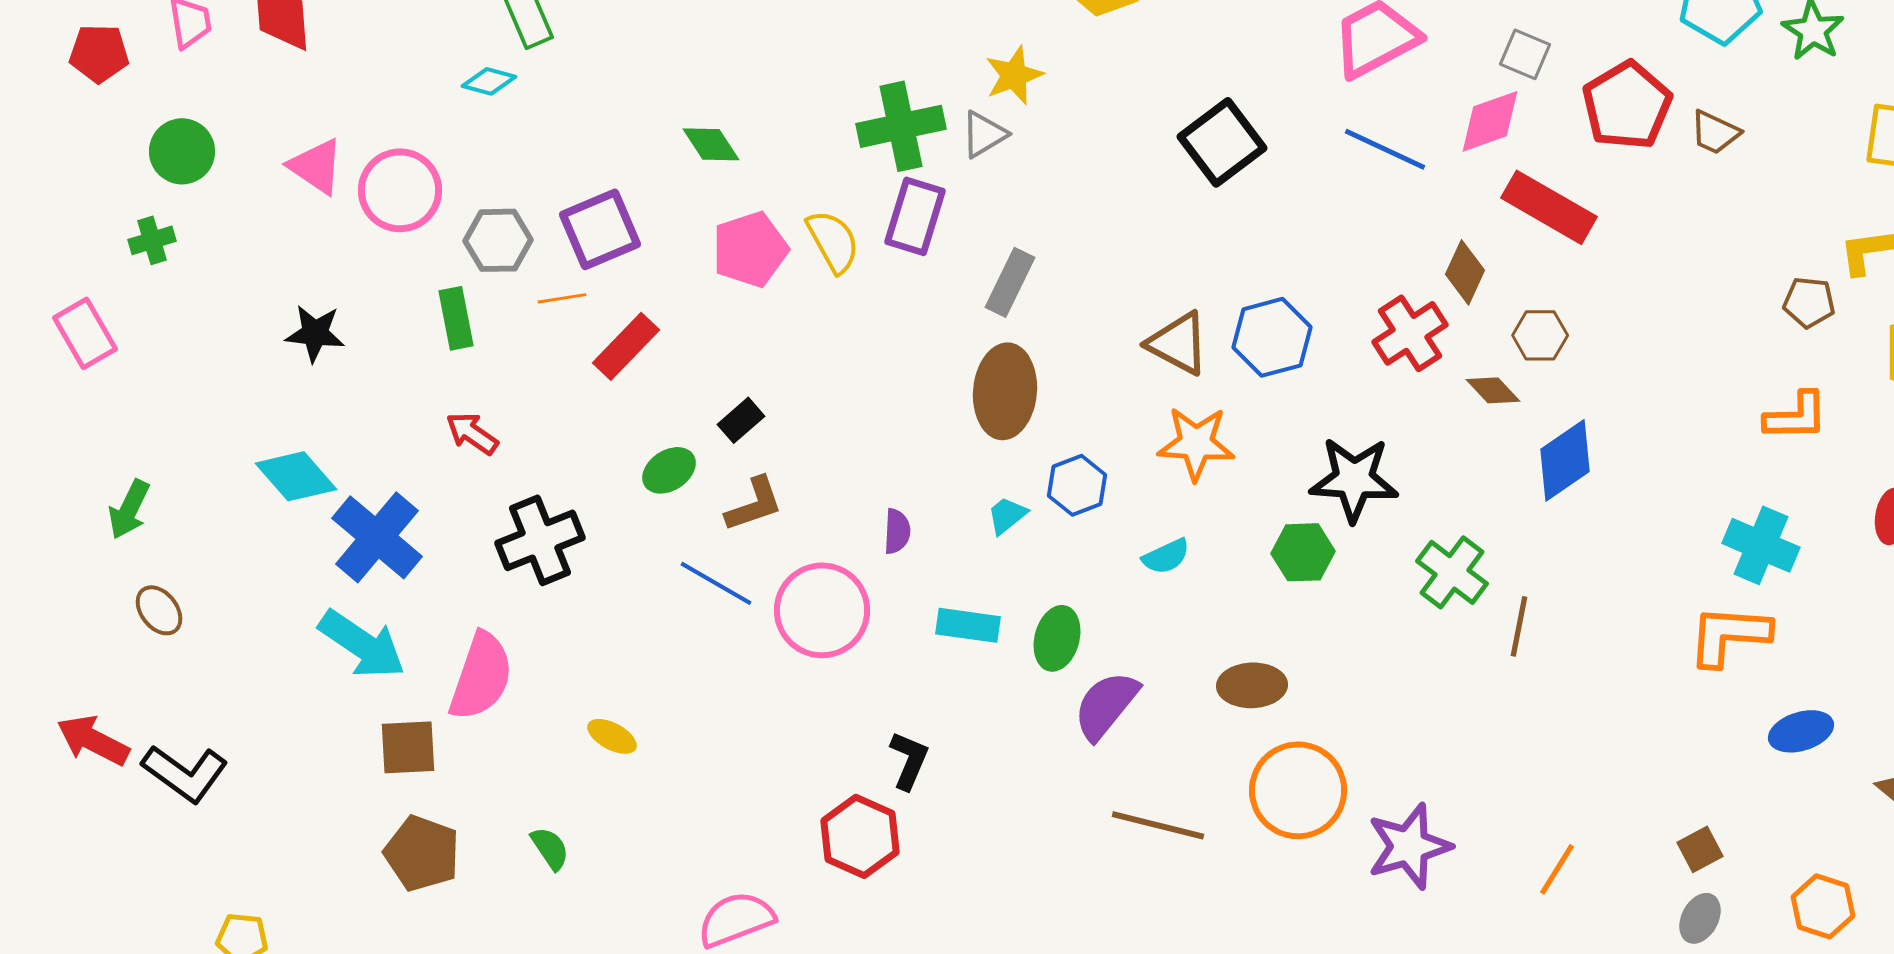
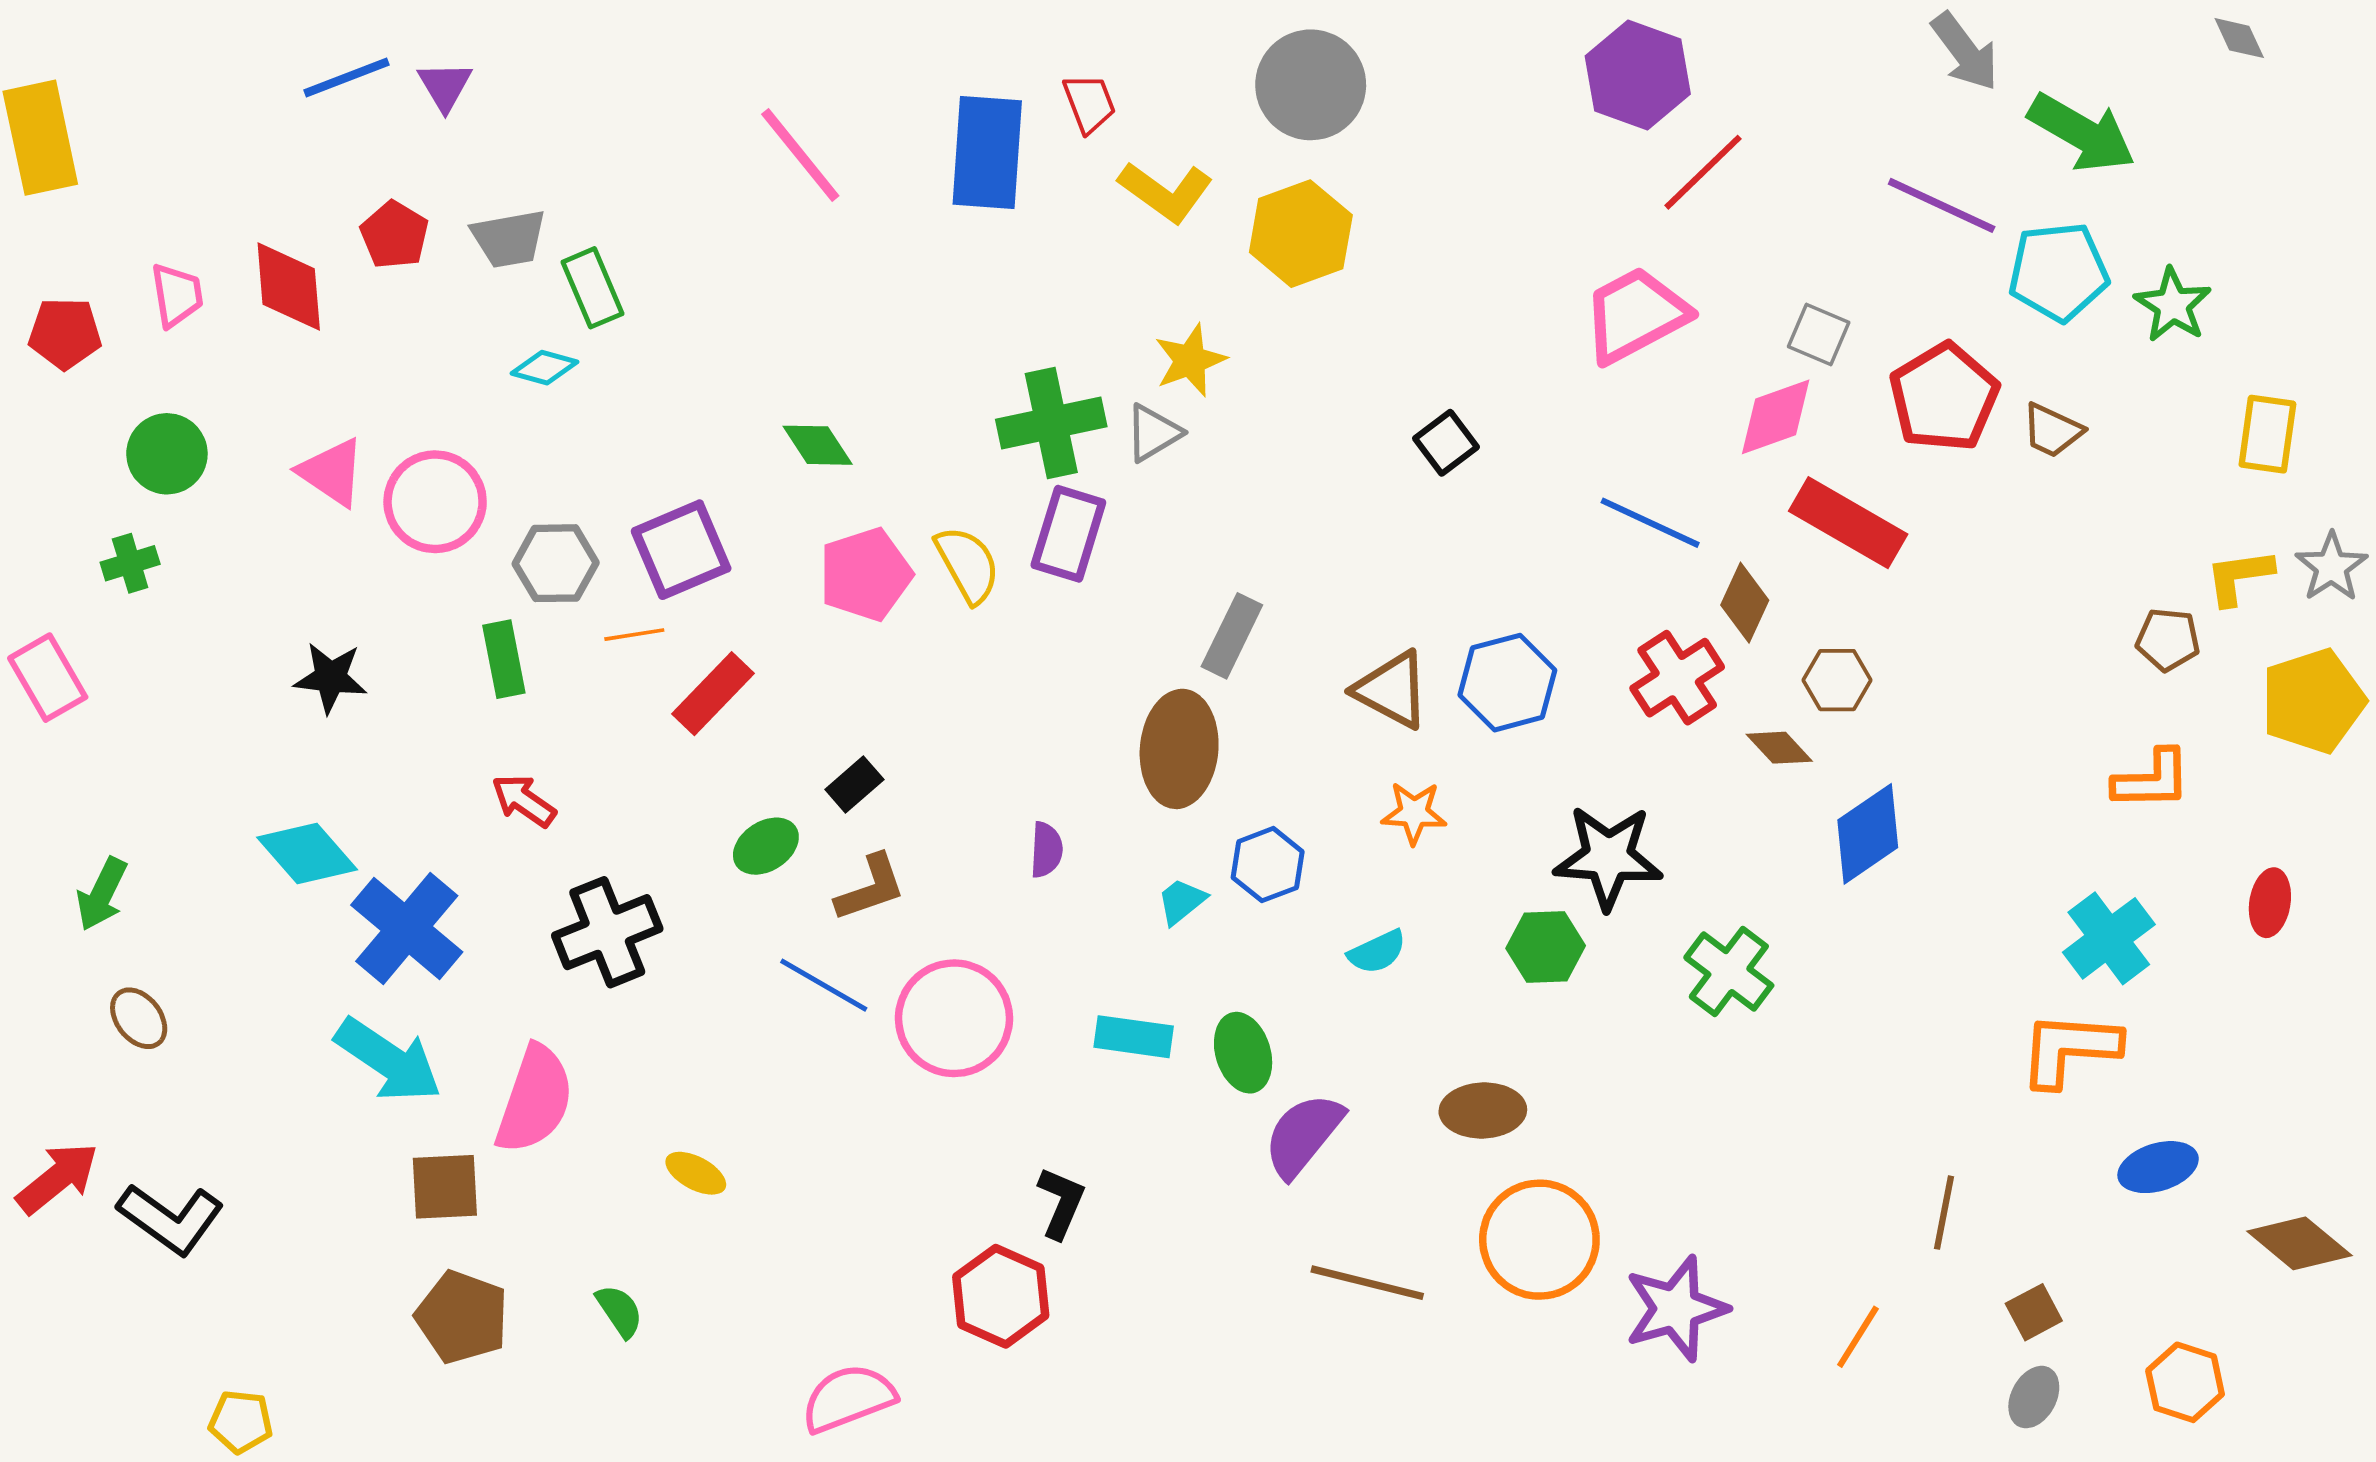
black square: (1222, 142) -> (1446, 443), size x0.6
blue line: (1385, 149) -> (1650, 523), moved
gray rectangle: (1010, 282) -> (1232, 636), moved
orange star: (1196, 443) -> (1414, 813), size x0.7
purple semicircle: (897, 531) -> (1046, 850), moved
cyan cross: (1761, 545) -> (2109, 938), turned 30
brown line: (1519, 626) -> (1944, 1213), moved
green ellipse: (1057, 638) -> (1243, 1053), turned -32
red arrow: (93, 740) -> (58, 1178), turned 114

